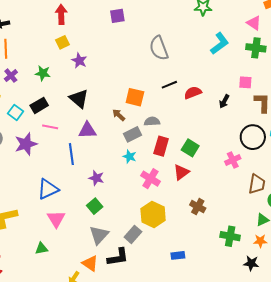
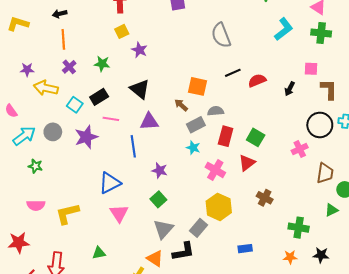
orange star: (260, 241) -> (290, 257), moved
green triangle: (41, 248) -> (99, 253), moved

